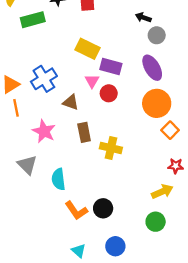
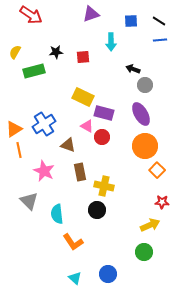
pink triangle: (92, 81) -> (87, 126), turned -32
black circle: (103, 208) -> (97, 210), moved

